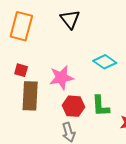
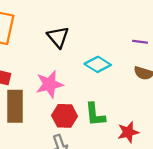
black triangle: (70, 19) -> (58, 37), moved

